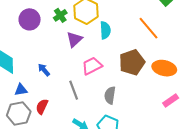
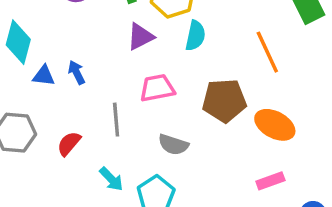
blue triangle: (21, 90) -> (44, 76), moved
gray semicircle: (110, 95) -> (173, 145), turned -96
red semicircle: (42, 107) -> (69, 144), moved

